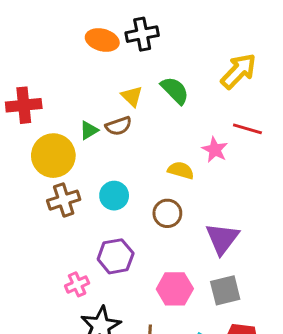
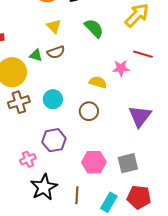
yellow triangle: (132, 96) -> (54, 26), moved
green triangle: (89, 130) -> (36, 55), turned 48
pink star: (215, 150) -> (121, 68), turned -30
purple triangle: (222, 239) -> (140, 116), moved

